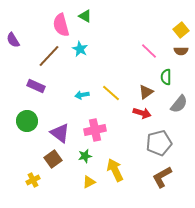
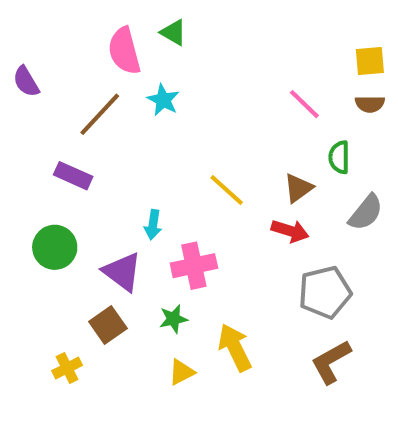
yellow square: (181, 30) -> (370, 61), turned 35
cyan arrow: (82, 95) -> (153, 225), moved, turned -72

